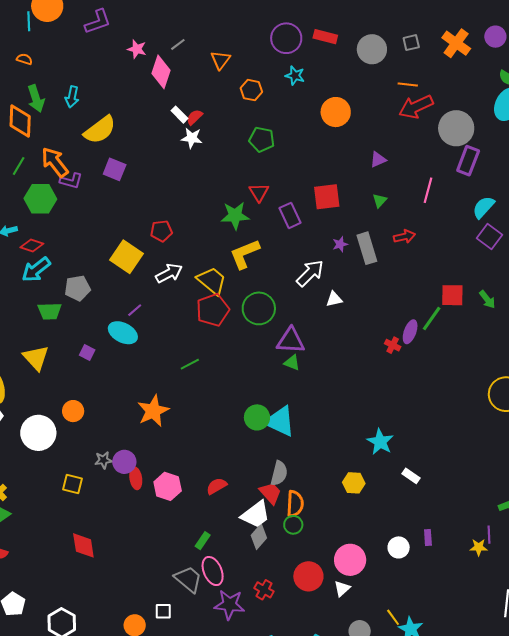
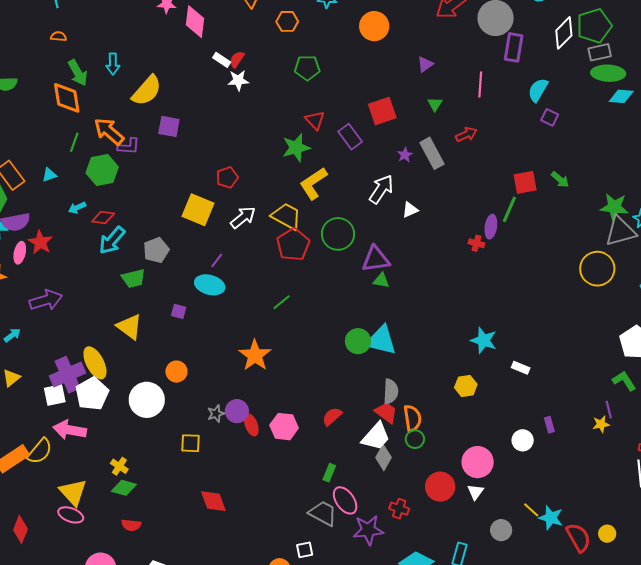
purple square: (489, 236) -> (550, 117), size x0.7

